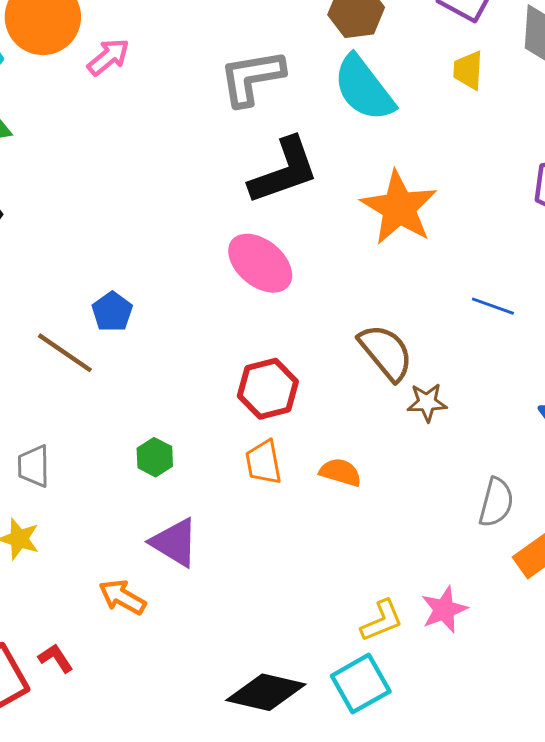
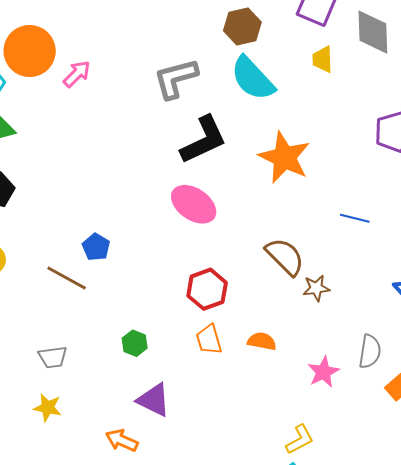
gray trapezoid: (34, 466) -> (53, 357), turned -92
pink star: (444, 610) -> (323, 372), moved

